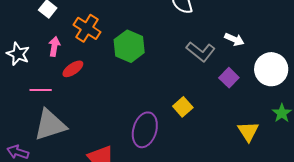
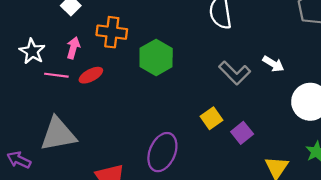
orange cross: (87, 28) -> (112, 32), turned -32
purple square: (229, 78) -> (242, 133), moved
pink line: (41, 90) -> (56, 75), moved
yellow square: (183, 107) -> (212, 118), moved

